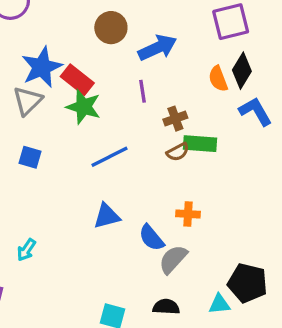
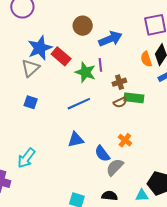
green star: (83, 107) -> (85, 72), moved
orange cross: (188, 214) -> (125, 140), turned 32
cyan arrow: (26, 250) -> (26, 158), size x1.5

